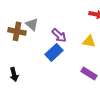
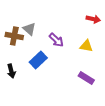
blue rectangle: (54, 52) -> (38, 60), moved
black arrow: (14, 74) -> (11, 71), moved

